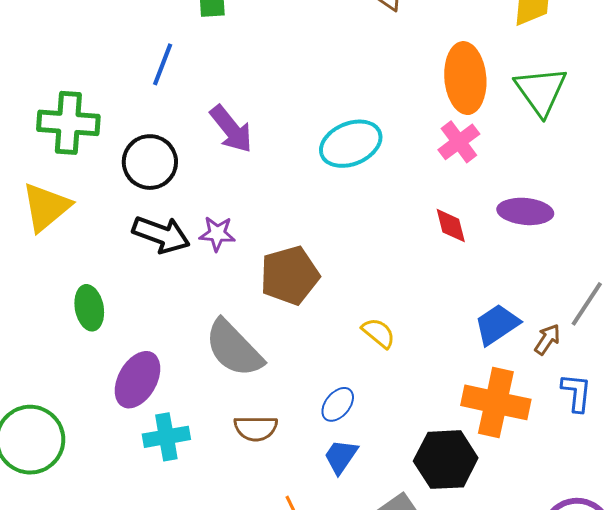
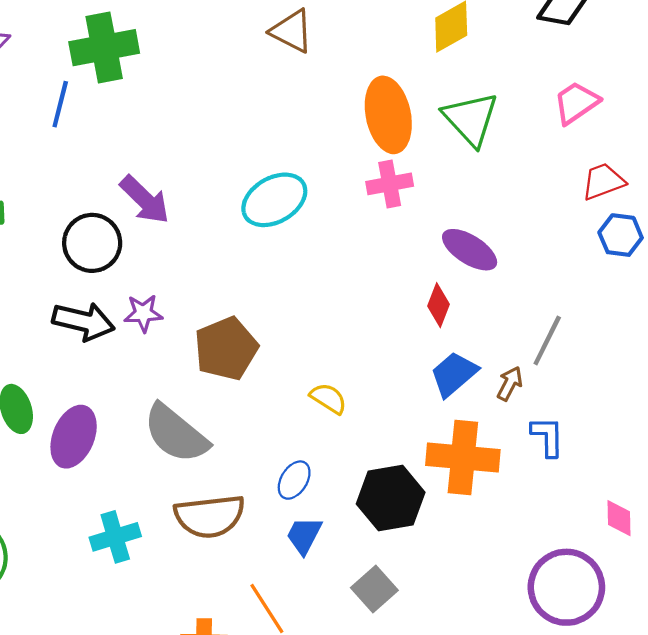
blue line: (163, 64) -> (60, 104), moved
pink cross: (459, 142) -> (390, 184), turned 33
black circle: (150, 162) -> (92, 243), moved
purple ellipse: (525, 211) -> (470, 250), turned 34
red diamond: (451, 226) -> (438, 305), moved, turned 42
purple ellipse: (138, 380) -> (74, 437), moved
brown semicircle: (256, 428) -> (210, 516), size x1.5
black hexagon: (446, 460) -> (391, 498), moved

